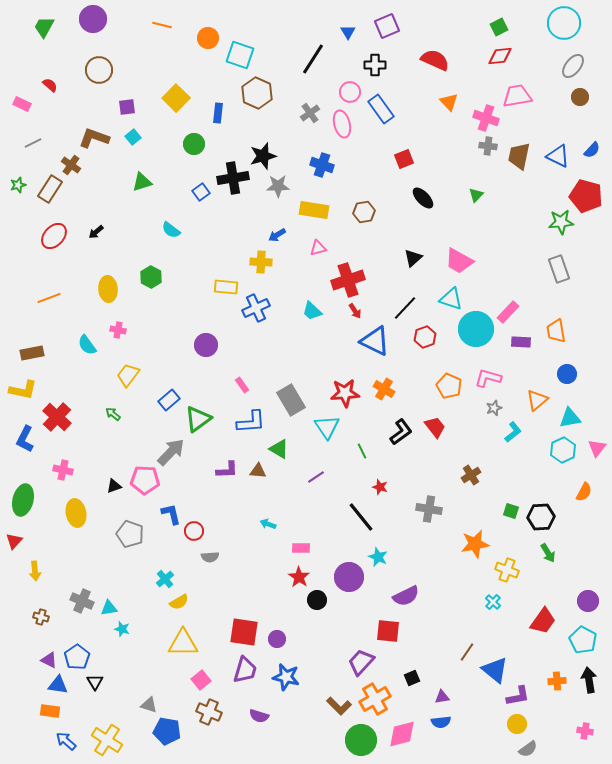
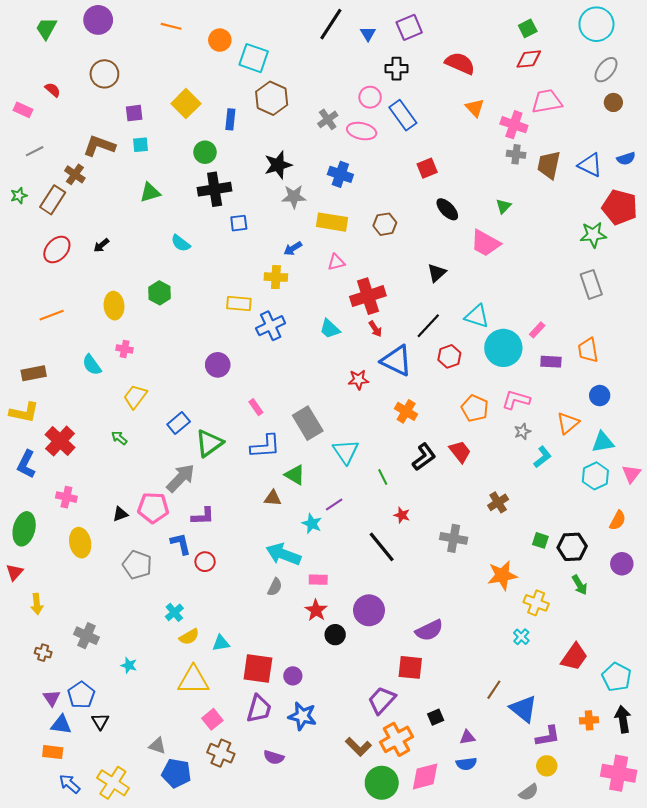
black line: (313, 59) -> (331, 24), moved
pink ellipse: (342, 124) -> (362, 131), turned -64
cyan square: (133, 137) -> (140, 145), turned 35
blue semicircle: (592, 150) -> (626, 159), turned 30
black cross: (233, 178) -> (215, 189), moved
blue square: (201, 192) -> (239, 223), moved, turned 30
pink trapezoid: (459, 261) -> (485, 243), moved
pink rectangle: (508, 312) -> (537, 330), size x0.7
red star: (345, 393) -> (358, 380), moved, size x0.7
purple L-shape: (227, 470) -> (203, 516), moved
cyan arrow: (268, 524) -> (283, 554), size x2.0
gray semicircle: (210, 557) -> (275, 587), moved, turned -60
cyan star: (378, 557) -> (312, 524), moved
purple circle: (588, 601) -> (622, 564), moved
cyan triangle: (109, 608) -> (221, 643), moved
purple triangle: (49, 660) -> (52, 698), turned 30
pink cross: (585, 731) -> (619, 773), size x2.0
gray semicircle: (528, 749) -> (529, 792), moved

